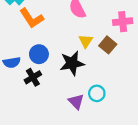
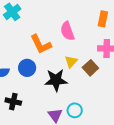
orange L-shape: (32, 18) -> (41, 44), moved
black cross: (33, 77) -> (13, 102), moved, turned 35

